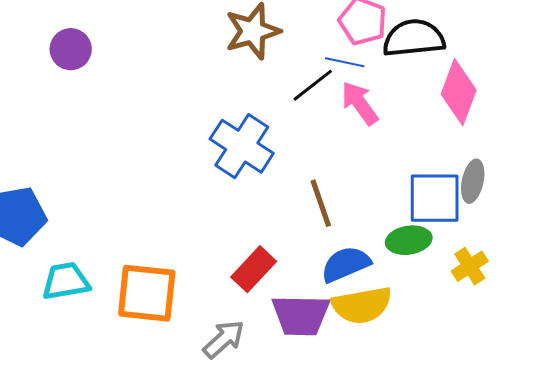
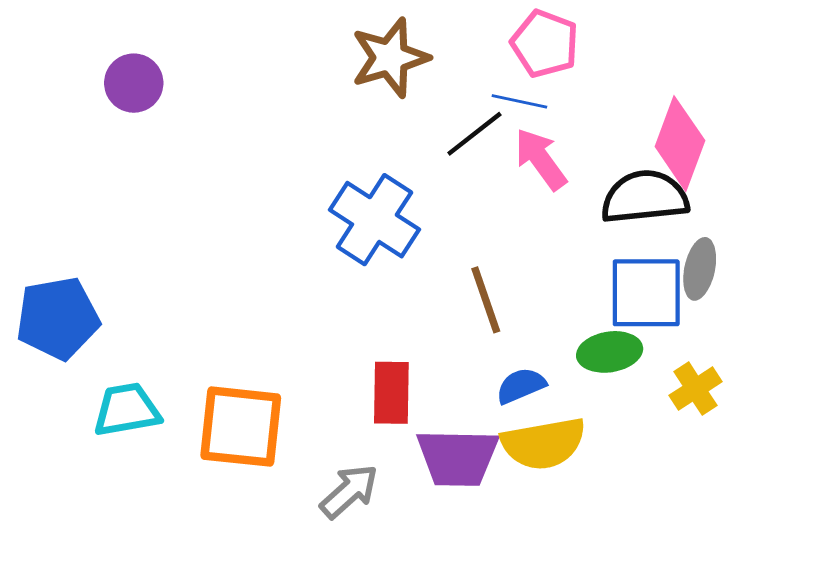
black semicircle: (414, 38) -> (645, 197), moved
blue semicircle: (346, 264) -> (521, 386), size x0.7
red rectangle: (254, 269) -> (391, 393), turned -42

